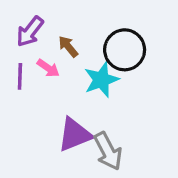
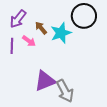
black circle: (125, 50) -> (84, 16), moved
cyan star: (101, 80) -> (61, 33), moved

